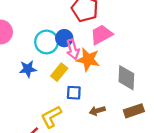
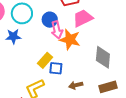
cyan circle: (47, 42) -> (22, 13), moved
blue star: (28, 69) -> (13, 36), moved
yellow rectangle: (59, 72) -> (45, 60), moved

